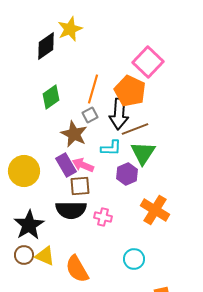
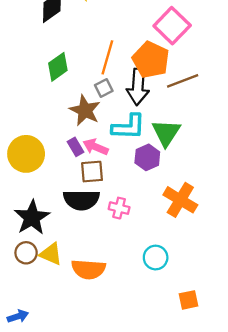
brown line: (135, 129) -> (183, 81), moved
cyan L-shape: (111, 148) -> (128, 127), size x1.4
purple rectangle: (66, 165) -> (76, 147), size x0.7
orange semicircle: (77, 269) -> (88, 269), turned -56

